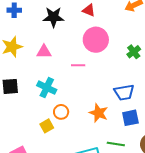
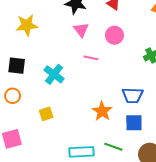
pink circle: (96, 40) -> (114, 35), size x0.7
pink triangle: (44, 52) -> (81, 30), moved, turned 42
orange circle: (61, 112) -> (13, 96), moved

